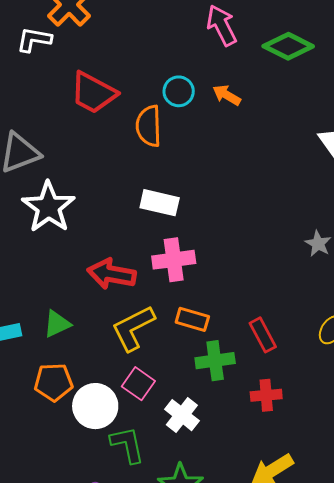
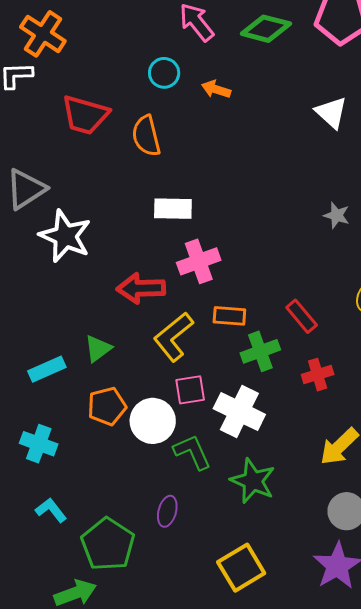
cyan circle: (179, 91) -> (164, 73), moved
pink square: (138, 384) -> (190, 390), turned -32
white cross: (182, 415) -> (239, 412), size x1.4

